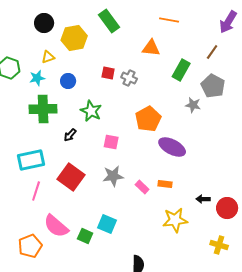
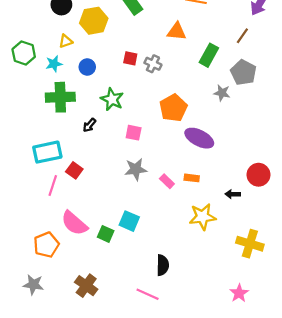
red square: (71, 177) -> (74, 170), moved, size x0.6
red circle: (227, 208) -> (259, 175), moved
yellow cross: (219, 245) -> (250, 244), size x1.4

